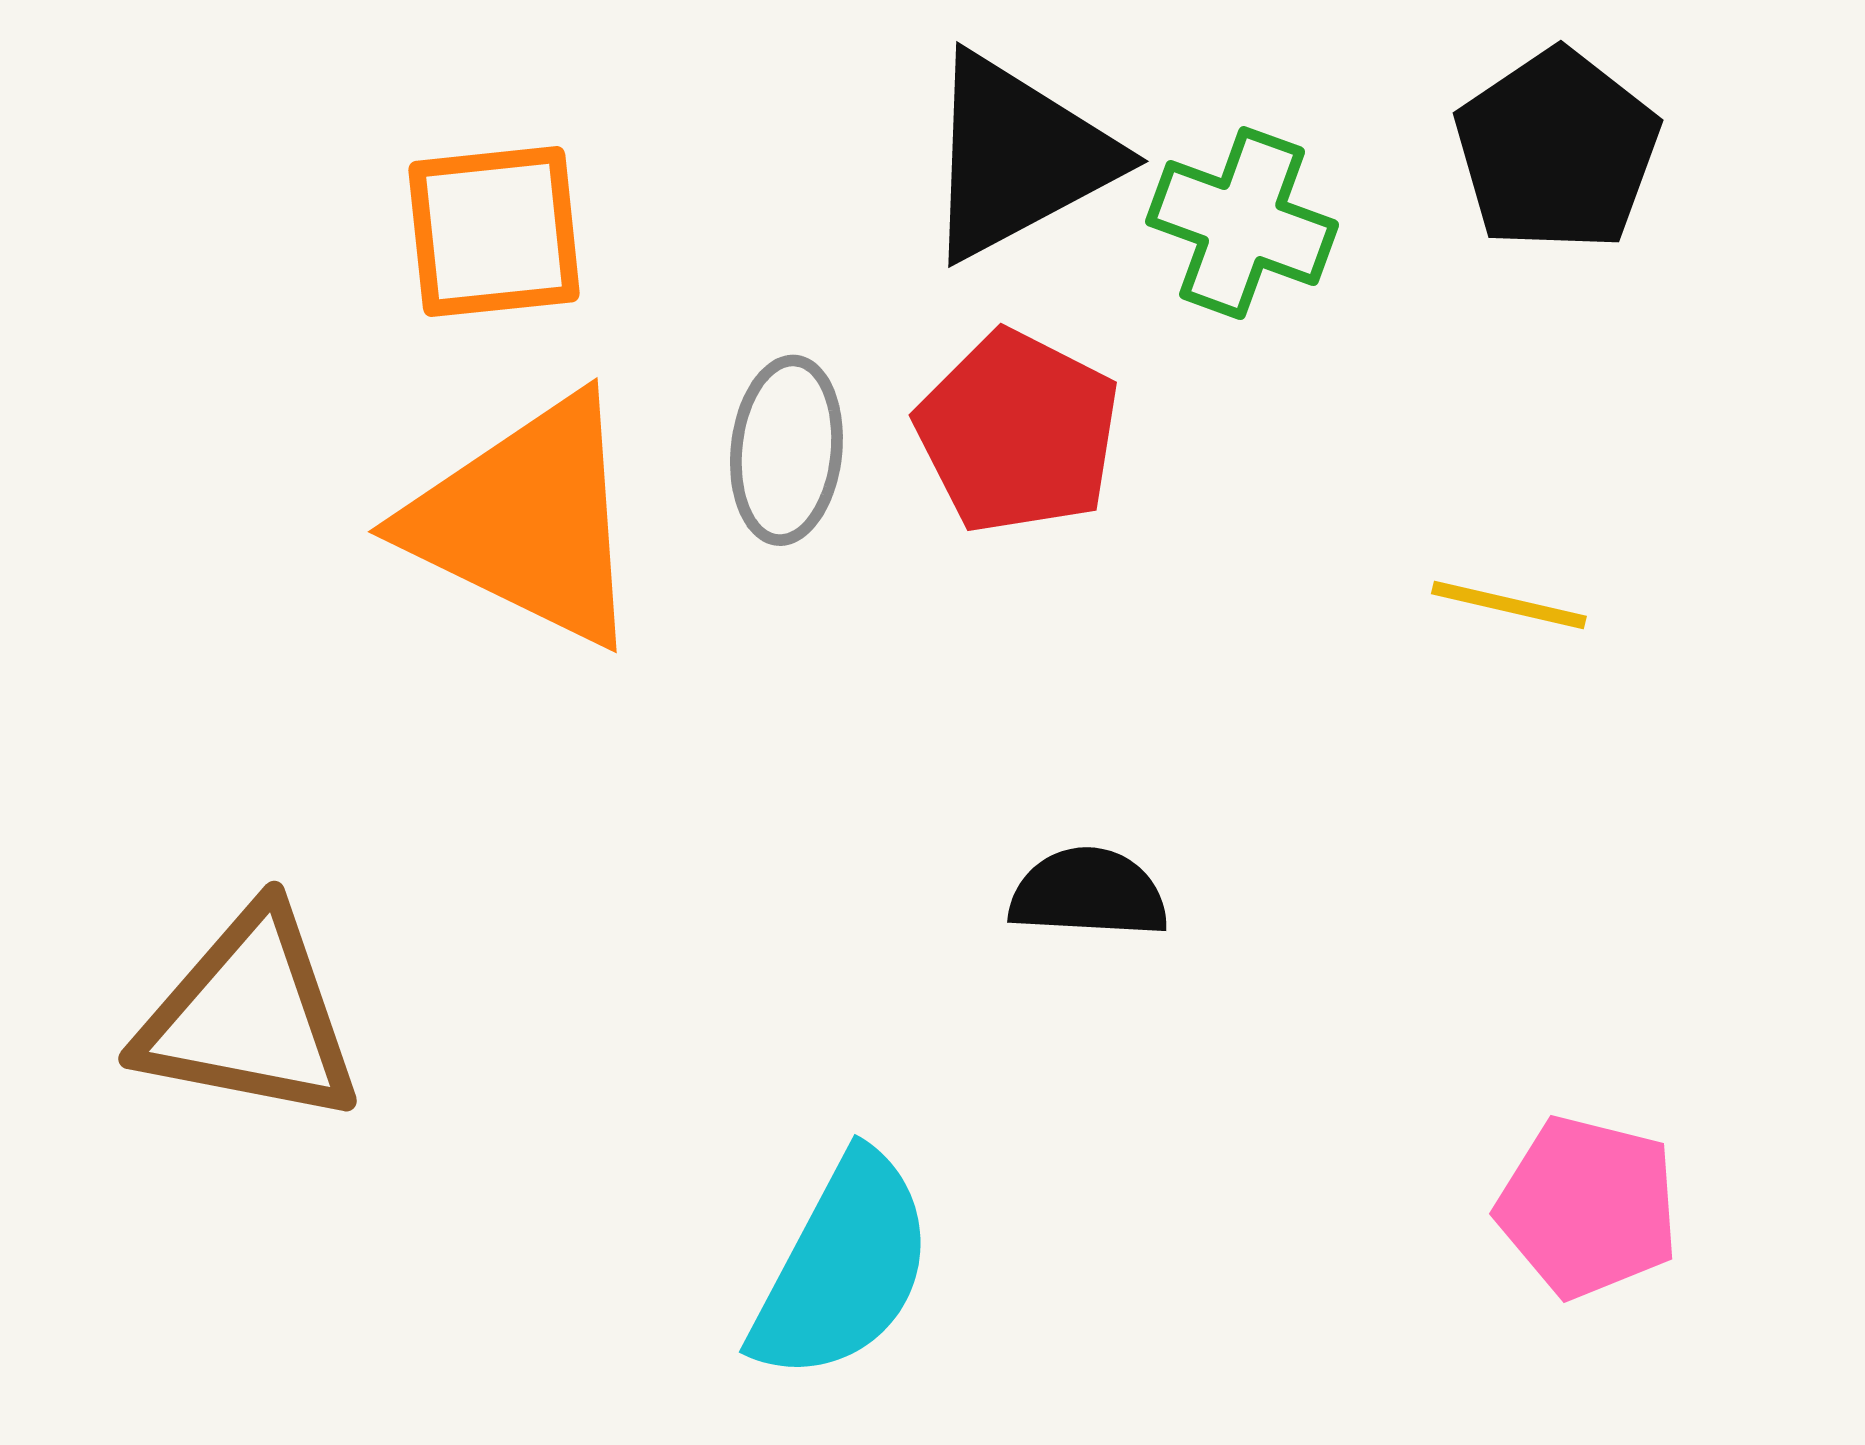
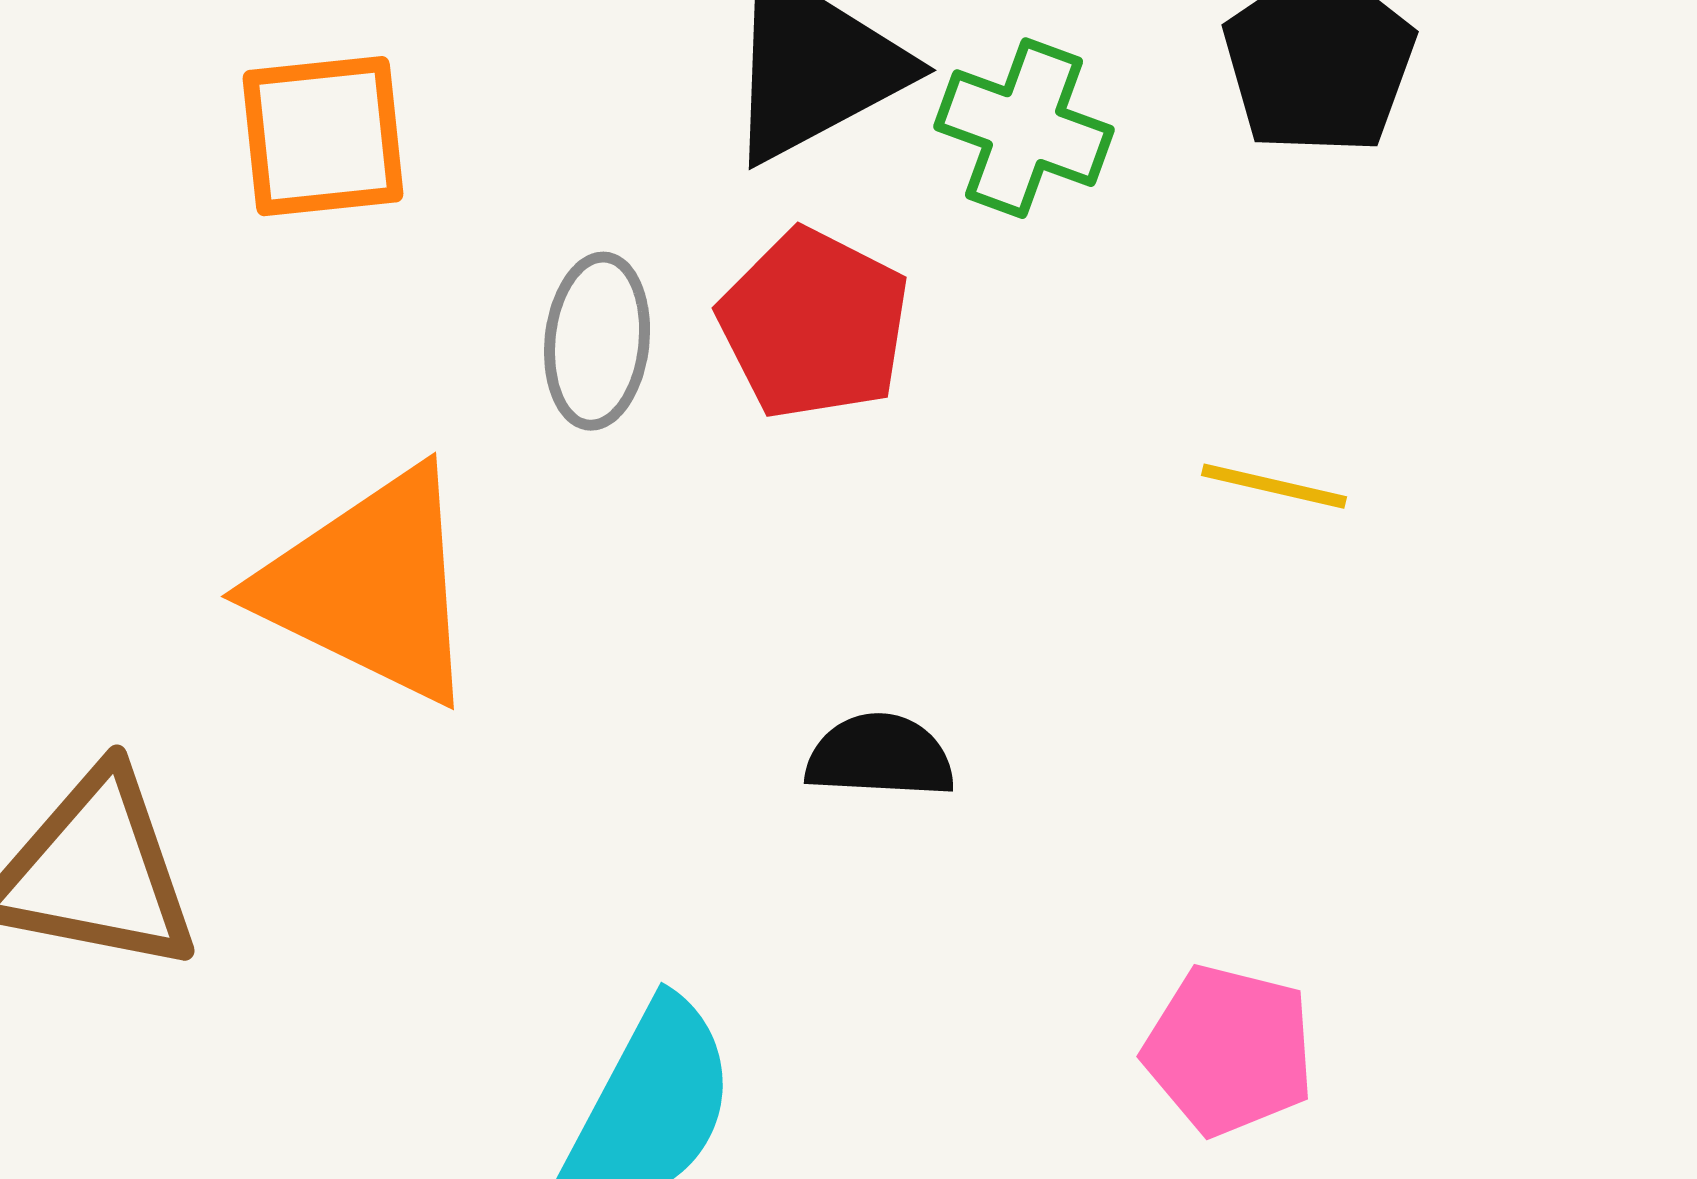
orange triangle: (527, 521) -> (370, 586), moved
pink pentagon: (1588, 1207) -> (1229, 1050), moved

